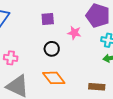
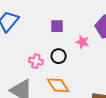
pink cross: (11, 58) -> (36, 61), moved

